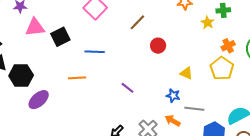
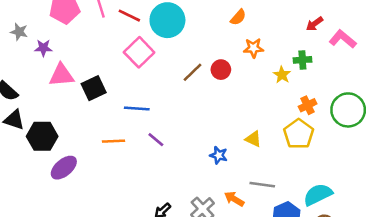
red circle: (158, 46) -> (221, 70), moved
purple line: (127, 88) -> (156, 140), moved
blue star: (173, 96) -> (219, 155), moved

